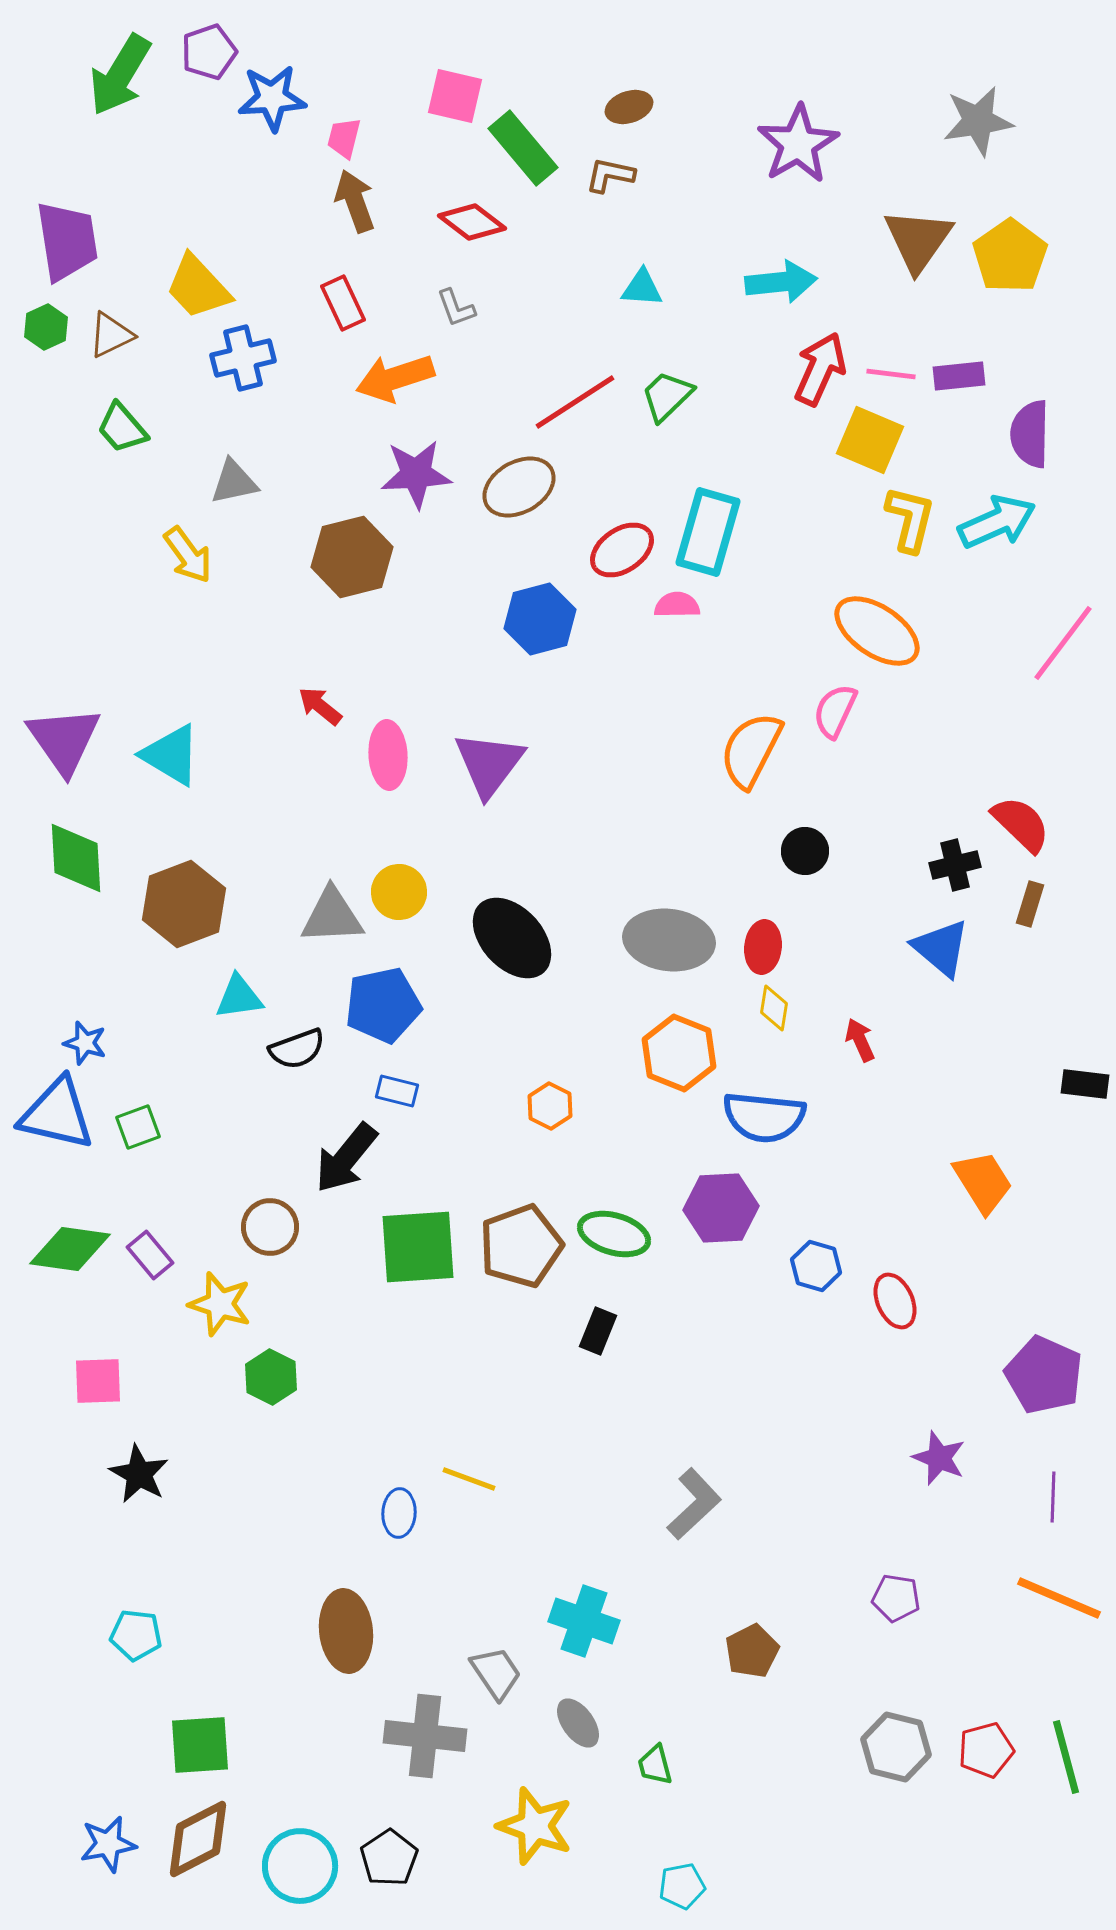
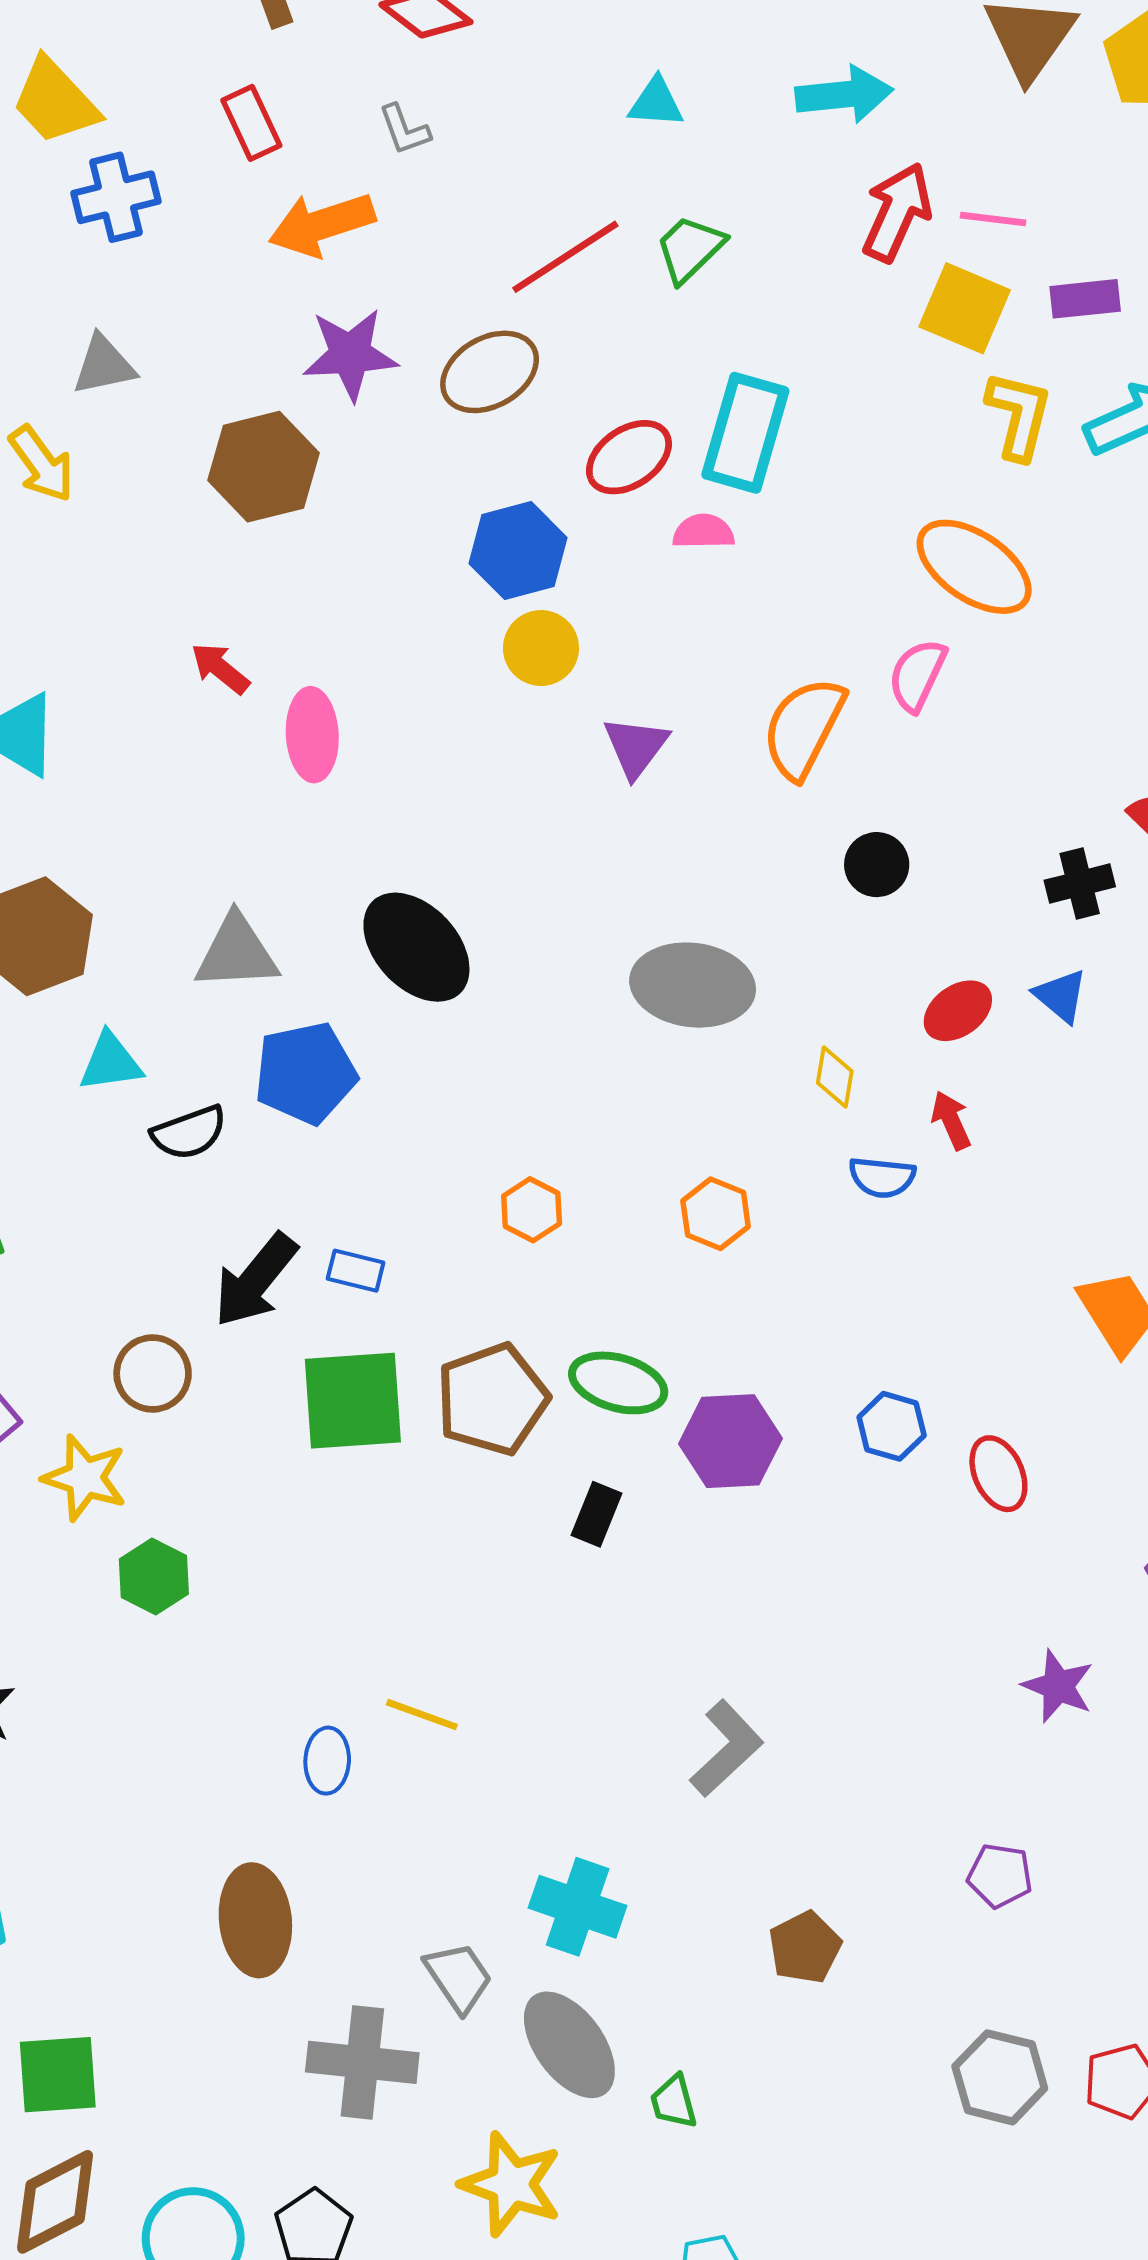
purple rectangle: (959, 376) -> (1085, 299), moved
purple triangle: (489, 764) -> (636, 747), moved, size x0.7
yellow circle: (399, 892) -> (541, 648), moved
black ellipse: (512, 938) -> (416, 947), moved
red ellipse: (763, 947) -> (958, 1011), moved, turned 48
blue triangle: (941, 948) -> (1061, 996), size x0.7
orange hexagon: (679, 1053) -> (716, 1214), moved, size x0.7
blue rectangle: (397, 1091) -> (356, 1271), moved
blue semicircle: (764, 1117) -> (882, 1177), moved, size x0.6
purple hexagon: (721, 1208) -> (730, 1441), moved
gray ellipse: (578, 1723) -> (569, 2045), size x1.6

